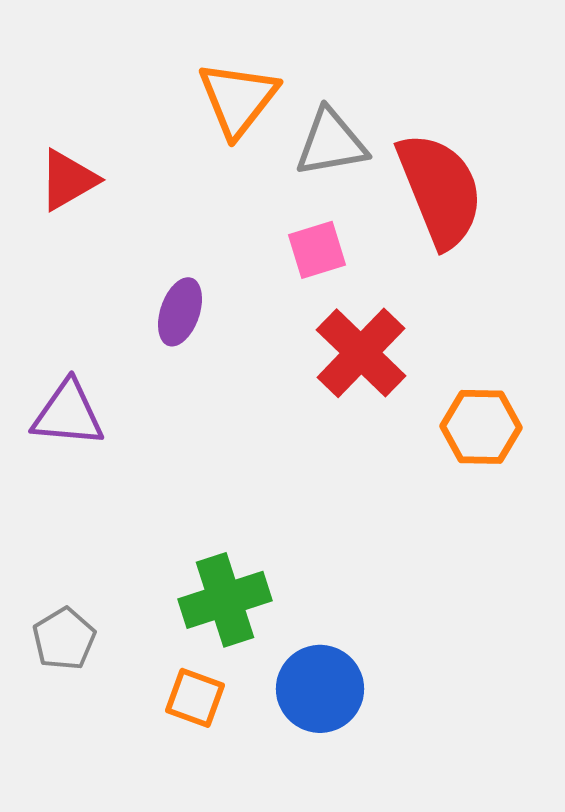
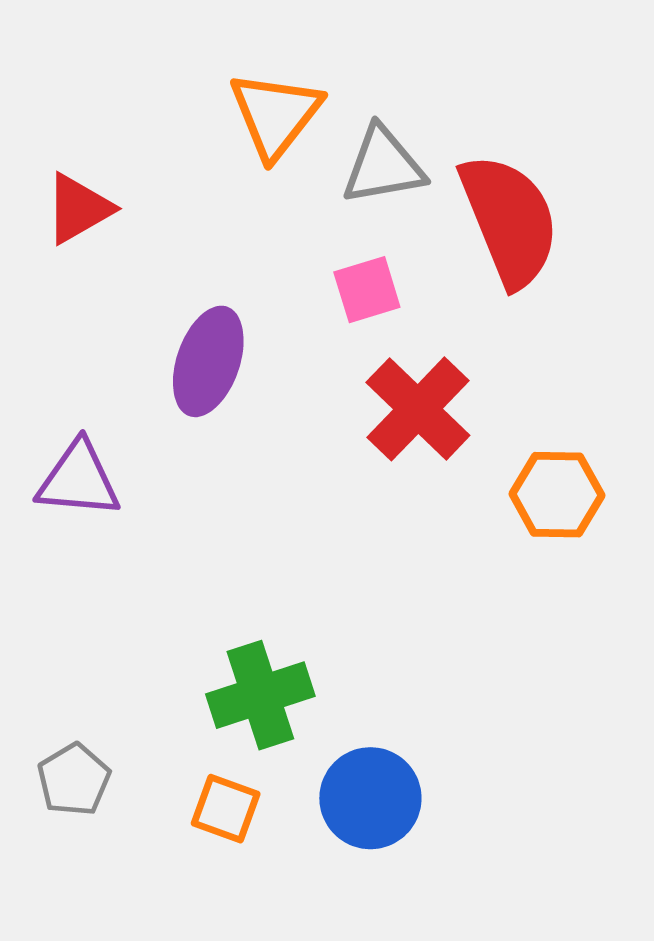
purple ellipse: (180, 312) -> (208, 361), size x1.4
gray pentagon: (64, 639) -> (74, 780), moved

